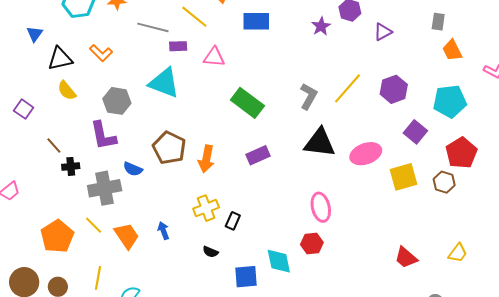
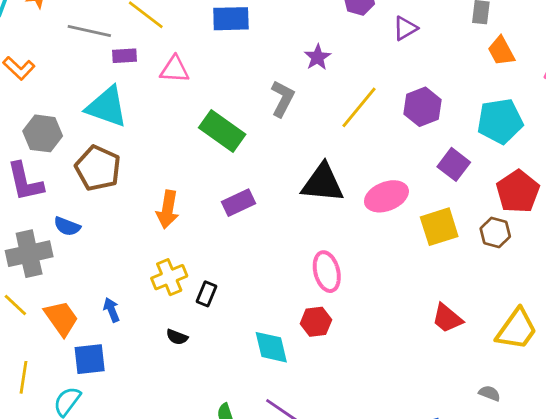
purple star: (321, 26) -> (317, 57), moved
gray L-shape: (309, 96) -> (283, 99), moved
brown pentagon: (169, 148) -> (98, 168), moved
yellow trapezoid: (458, 253) -> (517, 329), size x1.6
red trapezoid: (406, 258) -> (447, 318), moved
blue square: (246, 277) -> (90, 359), moved

